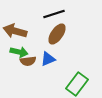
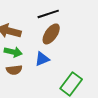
brown semicircle: (28, 61) -> (14, 70), moved

